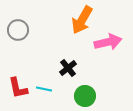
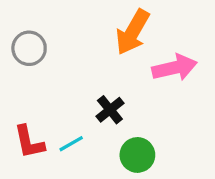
cyan line: (44, 89) -> (71, 144), turned -42

